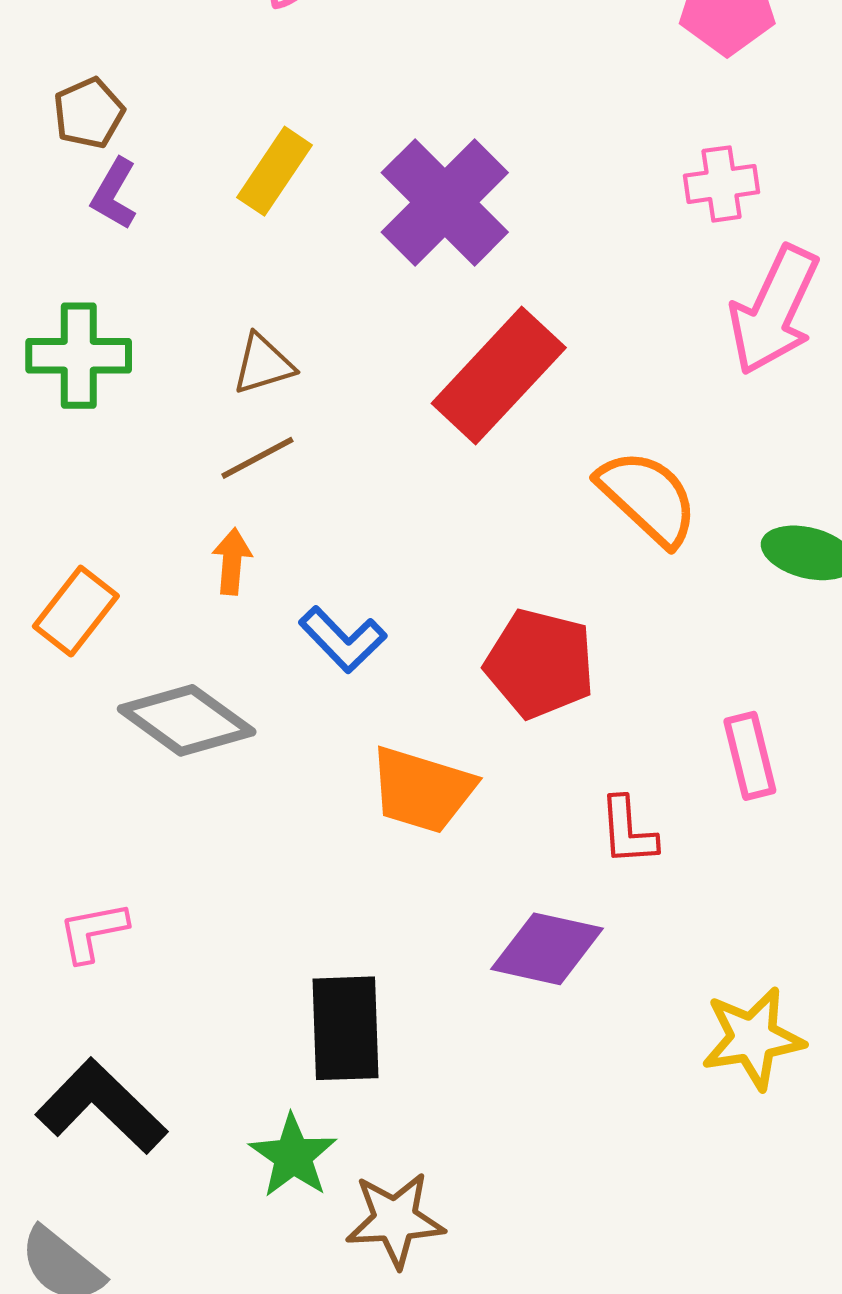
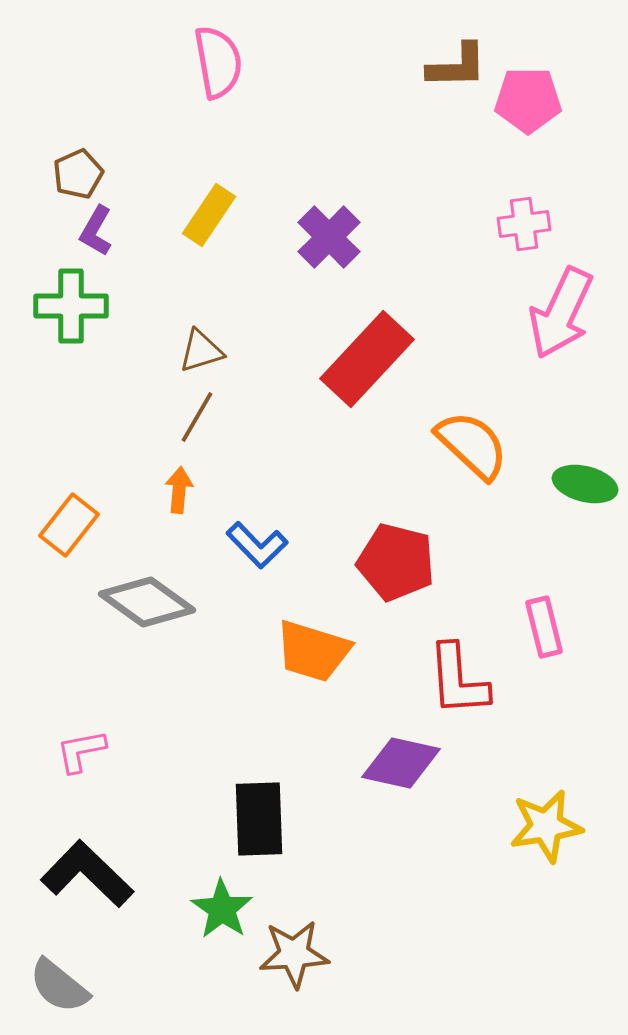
purple cross: (445, 202) -> (329, 237), size x0.7
green cross: (79, 356) -> (71, 306), moved
brown line: (257, 458) -> (197, 417), turned -32
red L-shape: (628, 831) -> (458, 680), size x1.5

